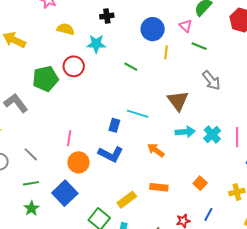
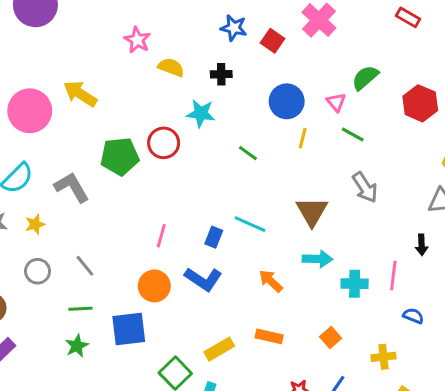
yellow semicircle: (66, 29) -> (171, 67), moved
cyan cross: (212, 134) -> (355, 284), moved, turned 36
pink line: (69, 138) -> (161, 236), moved
blue square: (65, 193) -> (129, 329), turned 30

